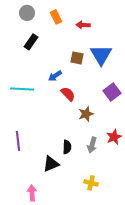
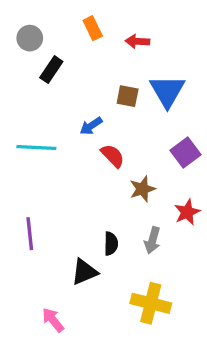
gray circle: (27, 13) -> (30, 38), moved
red star: (114, 137) -> (187, 212), moved
yellow cross: (91, 183) -> (151, 303), size x1.6
pink arrow: (32, 193) -> (53, 320), turned -35

